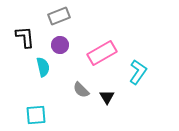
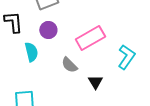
gray semicircle: (81, 90) -> (69, 65), moved

